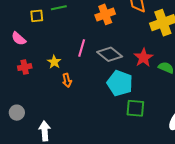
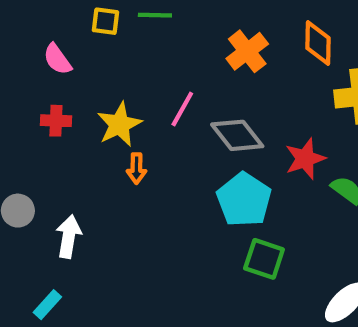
orange cross: (105, 14) -> (247, 51), turned -30
yellow star: (54, 62) -> (119, 124), size x1.5
white arrow: (45, 131) -> (69, 237), moved

